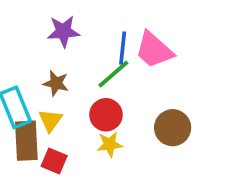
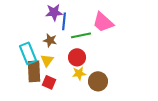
blue line: (123, 48) -> (64, 21), moved
green line: (113, 74) -> (81, 35), turned 30
brown circle: (173, 128) -> (98, 81), moved

